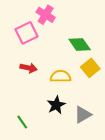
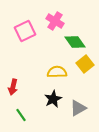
pink cross: (46, 15) -> (55, 21), moved
red arrow: (29, 68) -> (13, 87), moved, turned 91

